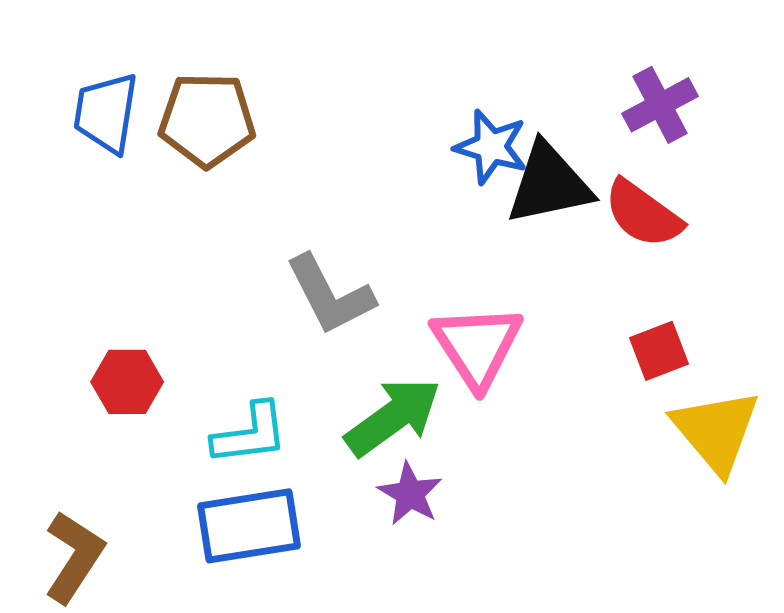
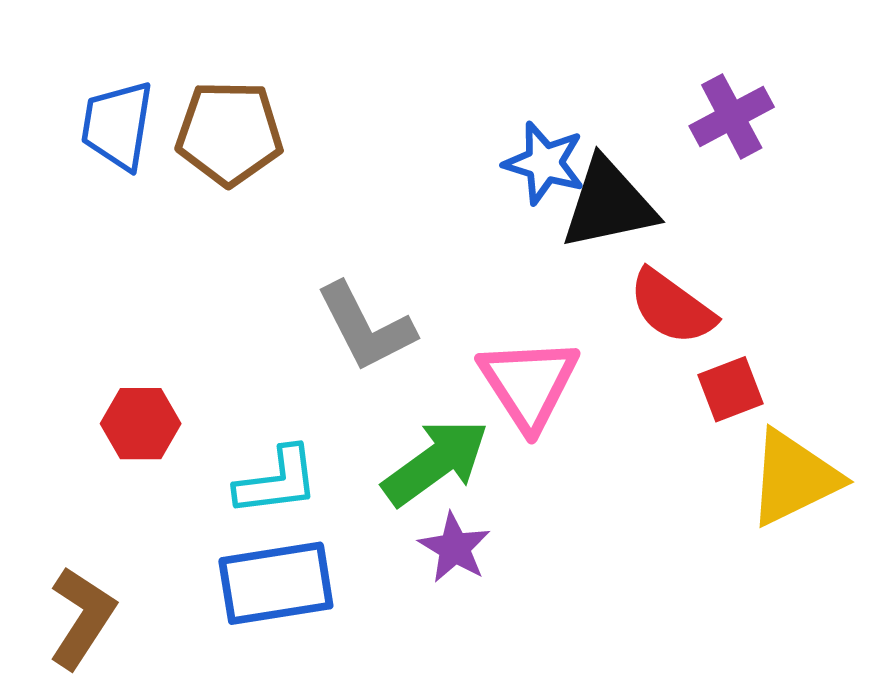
red semicircle: (643, 214) -> (672, 307), moved
yellow triangle: (716, 431) -> (794, 478), turned 44

